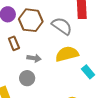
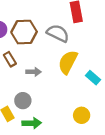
yellow semicircle: (67, 54) -> (68, 62), turned -40
gray circle: (27, 78) -> (23, 101), moved

